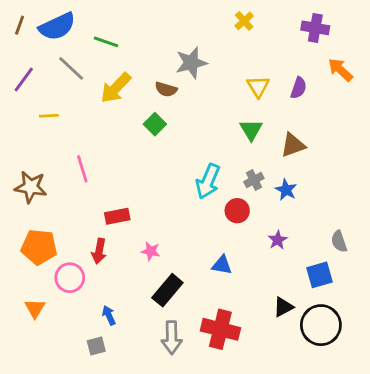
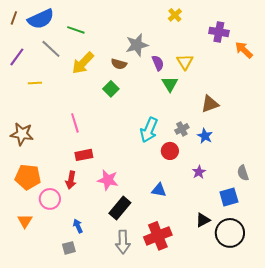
purple cross: (315, 28) -> (219, 32), moved
purple semicircle: (299, 88) -> (158, 63), moved, turned -42
green triangle: (251, 130) -> (170, 84), moved
pink line: (82, 169) -> (75, 123), moved
pink star: (151, 251) -> (108, 180), size x1.5
red cross: (220, 329) -> (158, 236), turned -36

